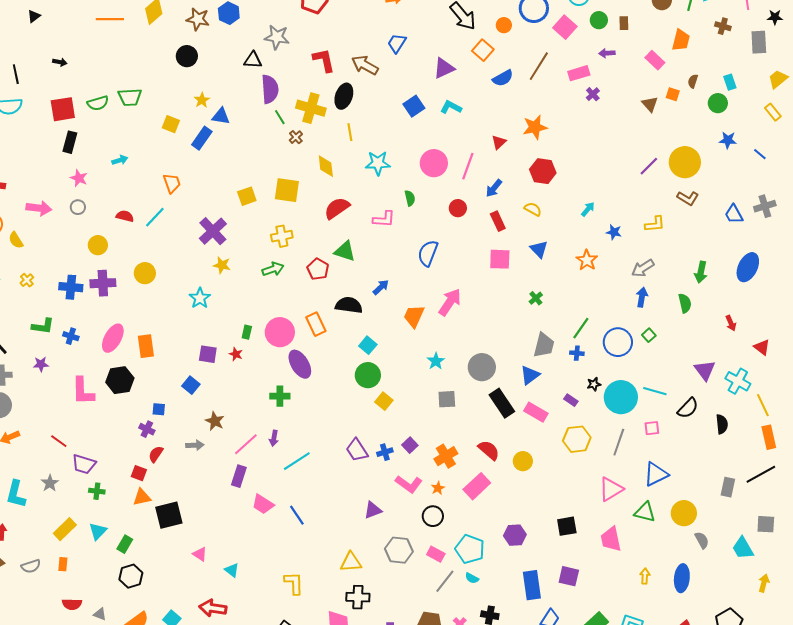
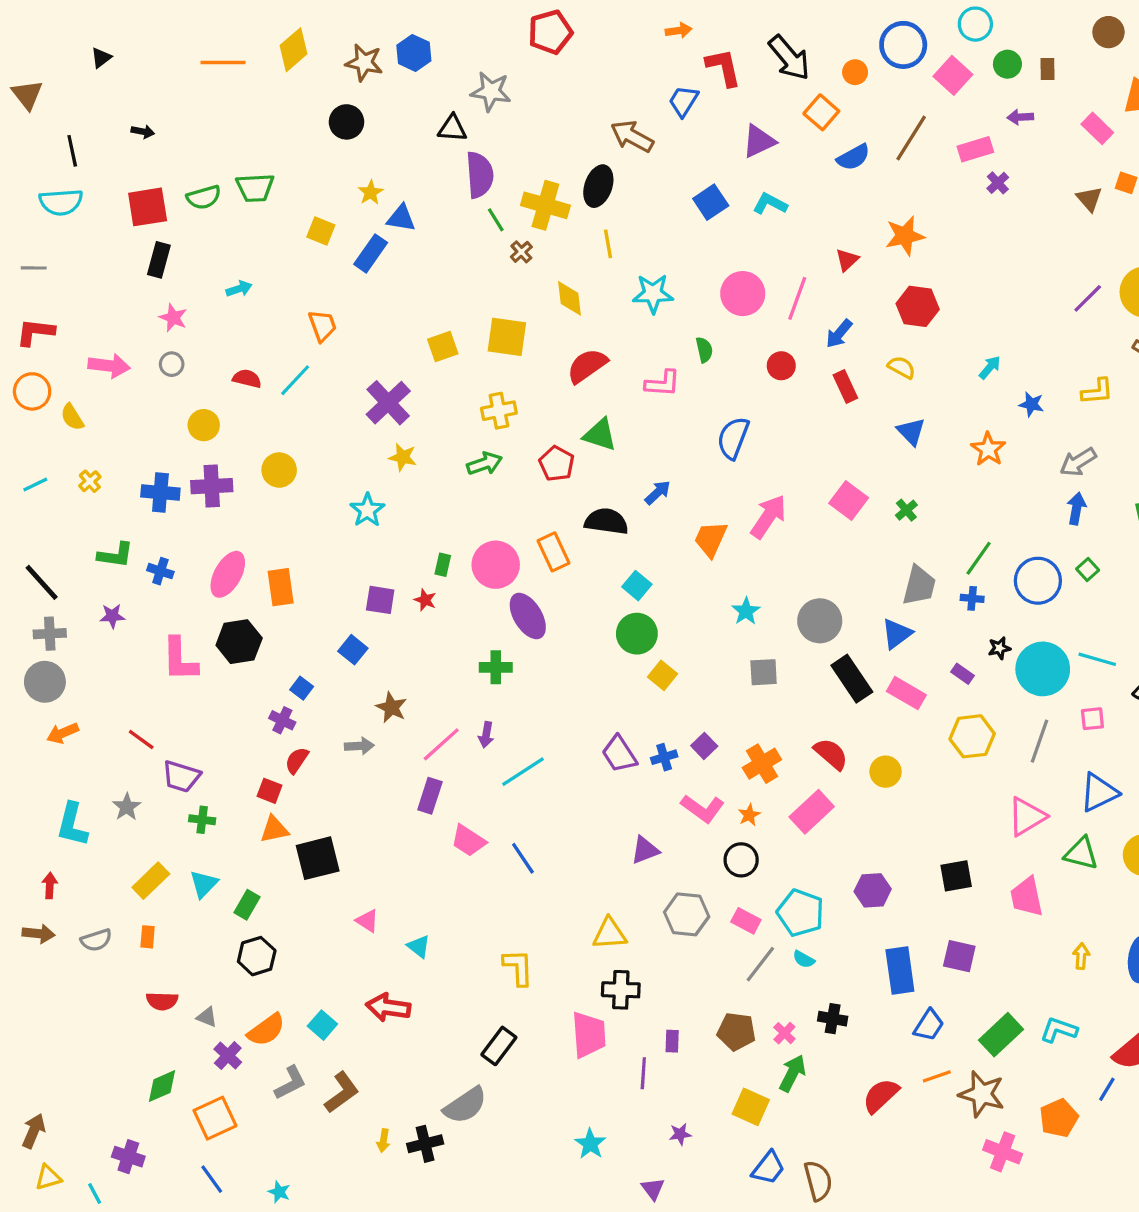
red L-shape: (324, 60) -> (723, 67), moved
pink square: (500, 259) -> (849, 501), moved, turned 35
blue square: (159, 409) -> (302, 688), turned 32

